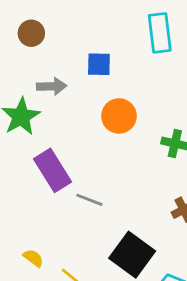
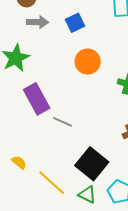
blue square: (99, 64) -> (75, 23), turned -30
gray arrow: (52, 86) -> (38, 22), moved

